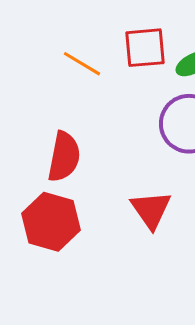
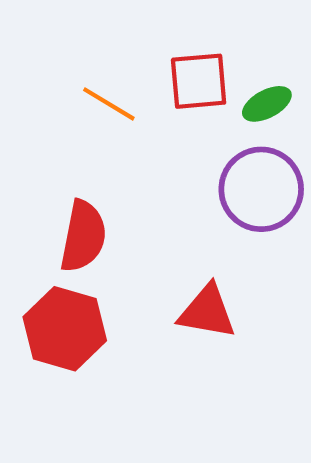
red triangle: (151, 210) -> (207, 312), turned -45

